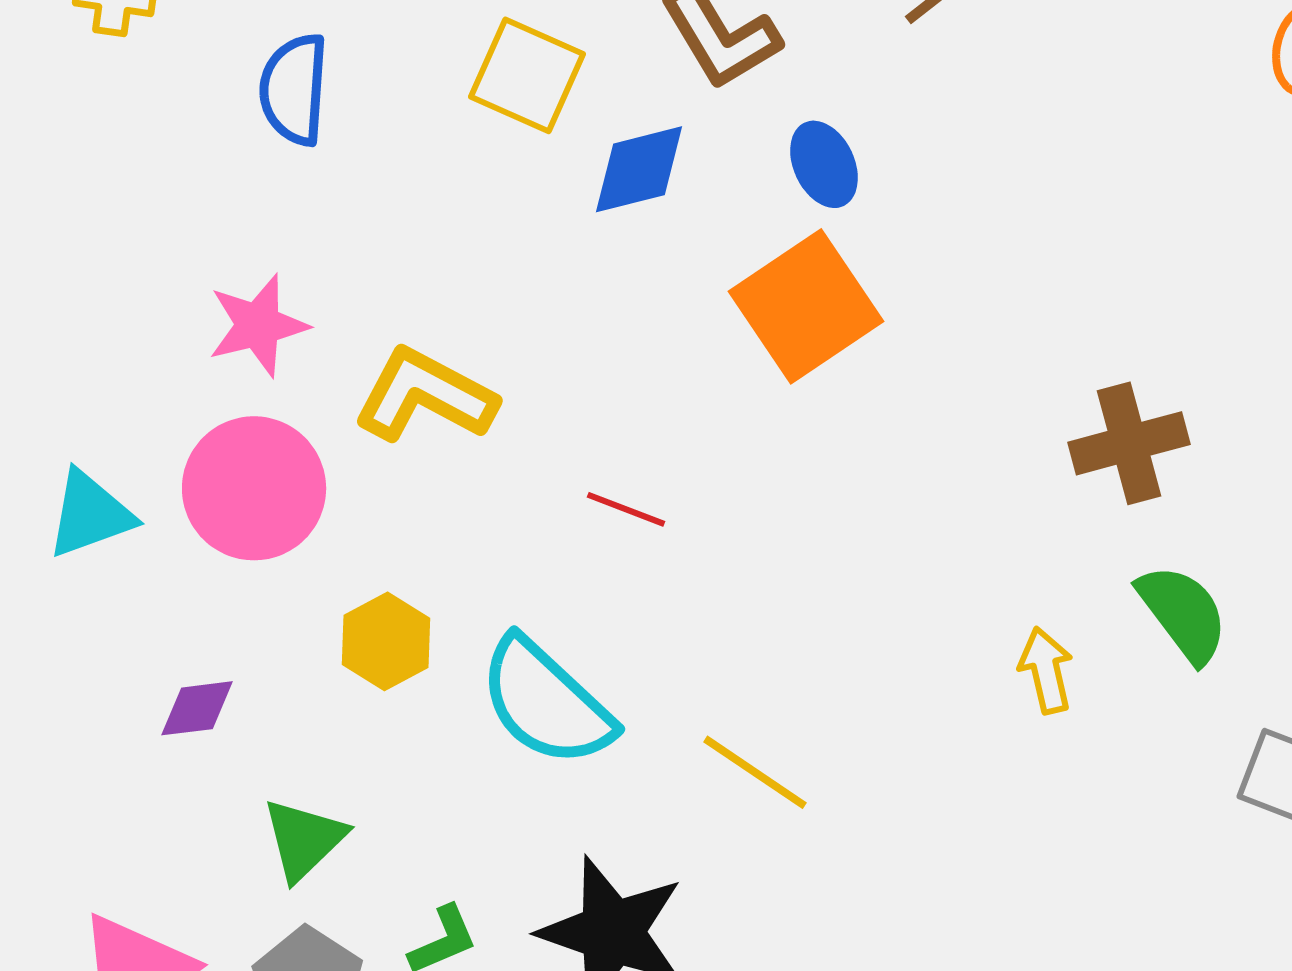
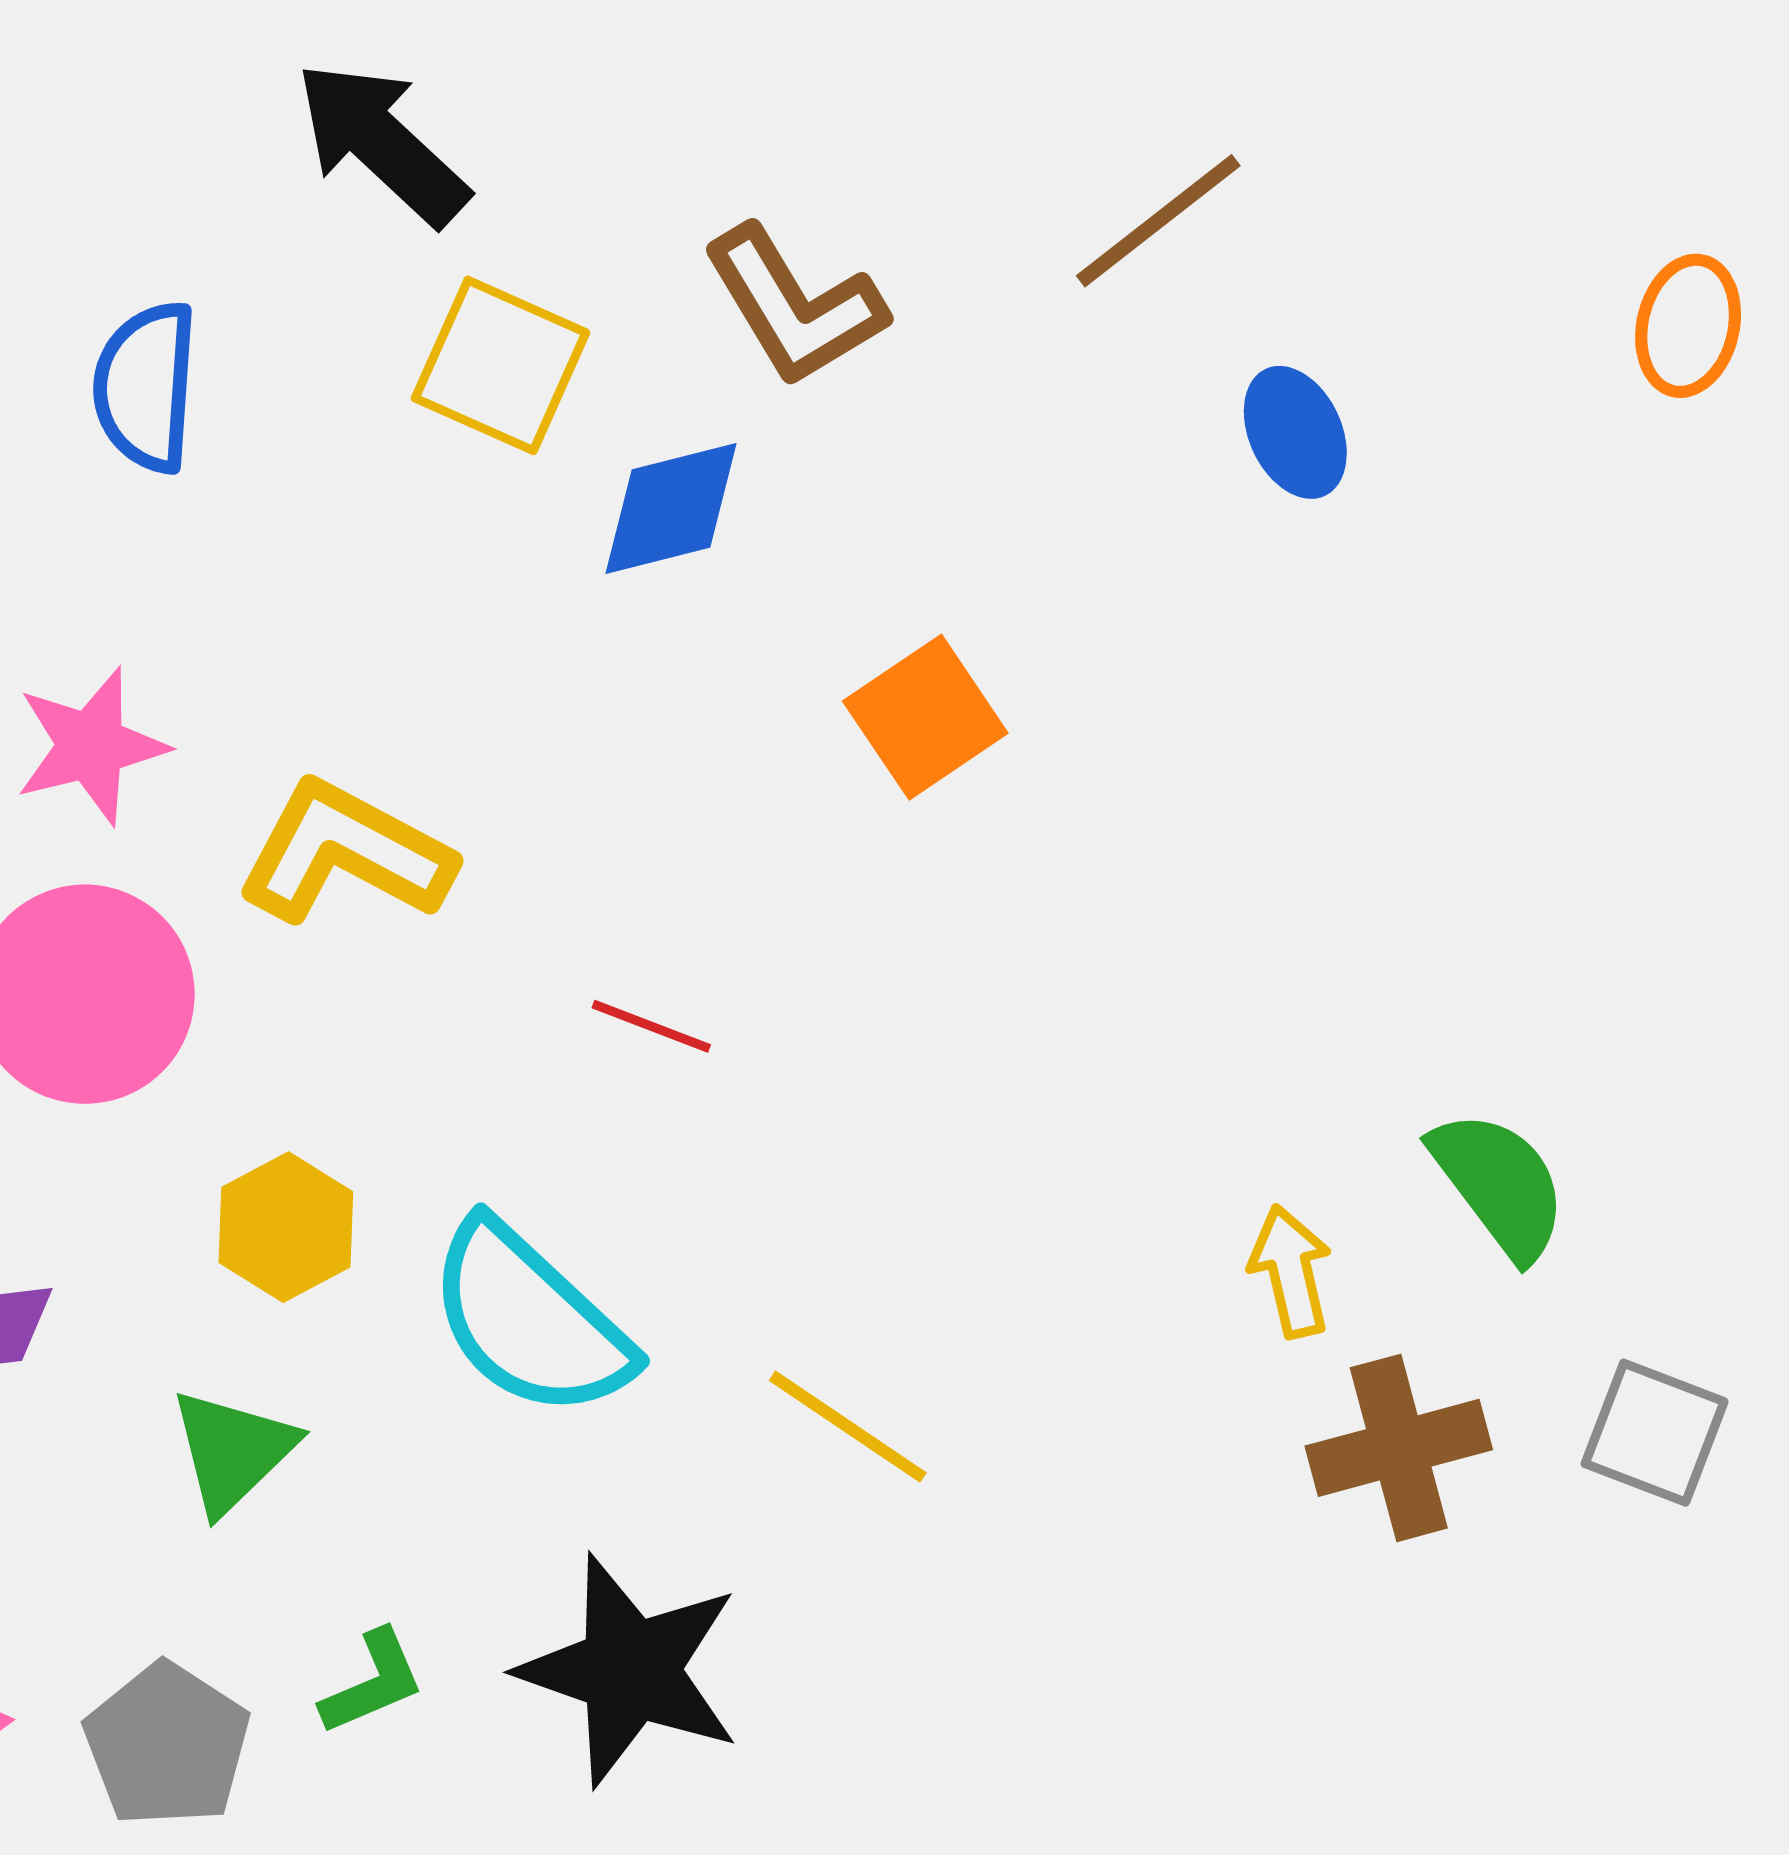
blue ellipse: (824, 164) -> (1295, 432), moved
orange square: (806, 306) -> (925, 717), size x0.7
brown cross: (1129, 443) -> (1399, 1448), moved
green triangle: (304, 839) -> (233, 1451), moved

